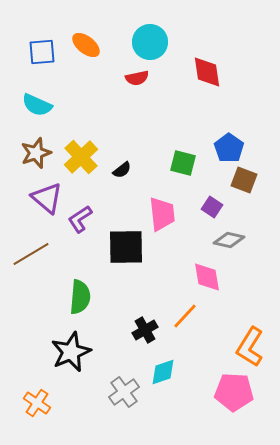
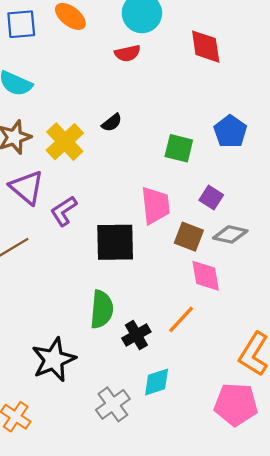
black semicircle: (122, 170) -> (112, 123), moved
brown square: (244, 180) -> (189, 237), moved
green semicircle: (80, 297) -> (102, 309), moved

